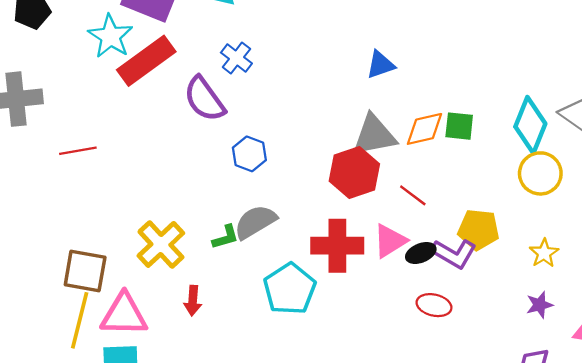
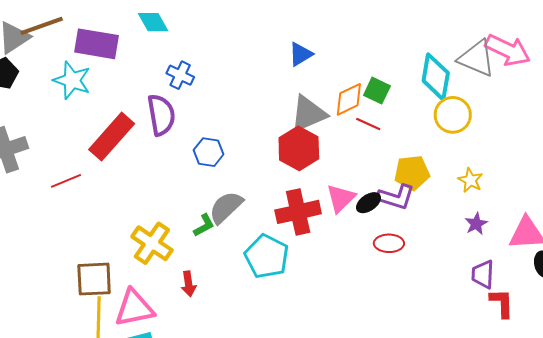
red rectangle: (146, 61) -> (112, 137), moved
purple semicircle: (204, 99) -> (161, 115), turned -141
green square: (459, 126) -> (377, 91), turned 32
red line: (413, 195) -> (368, 124), moved

